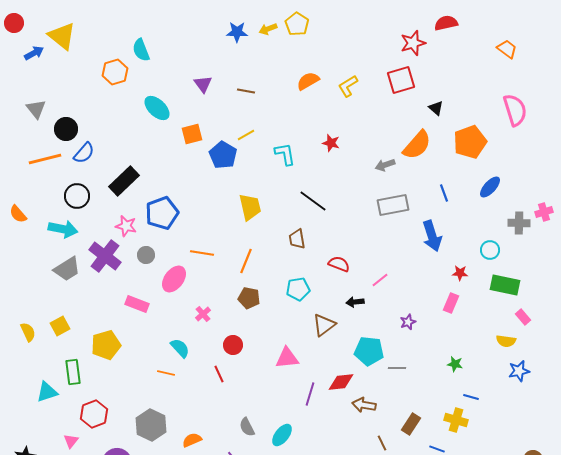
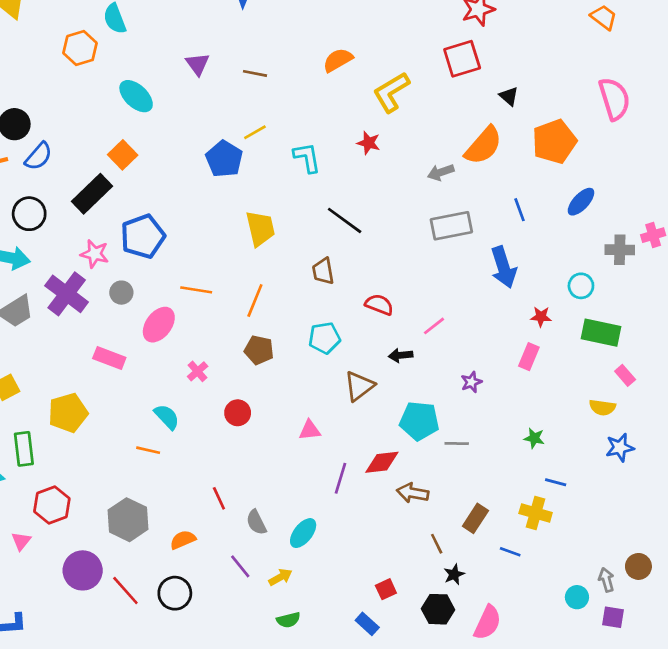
yellow L-shape: (348, 86) -> (391, 92), moved, size x1.4
orange square: (192, 134) -> (123, 155), moved, turned -30
pink triangle: (287, 358) -> (310, 430), size x0.7
red line: (219, 374) -> (219, 498), moved

